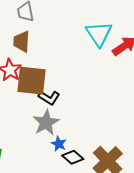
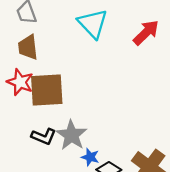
cyan triangle: (99, 34) -> (93, 24), moved
black L-shape: (49, 98) -> (44, 136), moved

